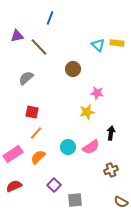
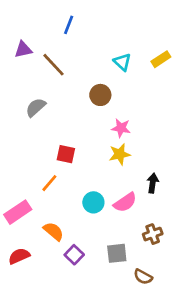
yellow rectangle: (117, 43) -> (161, 59), turned -40
cyan triangle: (98, 45) -> (122, 62), moved
pink star: (97, 93) -> (121, 128), moved
red square: (32, 112) -> (66, 154), moved
orange semicircle: (38, 157) -> (54, 231), moved, turned 84
gray square: (75, 200) -> (117, 253), moved
brown semicircle: (121, 202) -> (143, 277), moved

